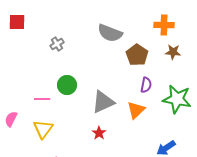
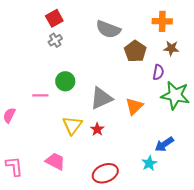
red square: (17, 22) -> (54, 18), moved, turned -30
purple semicircle: (146, 85) -> (158, 72), moved
yellow triangle: (43, 129) -> (72, 125), moved

